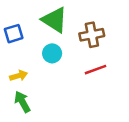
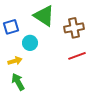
cyan circle: (52, 53) -> (30, 43), moved

